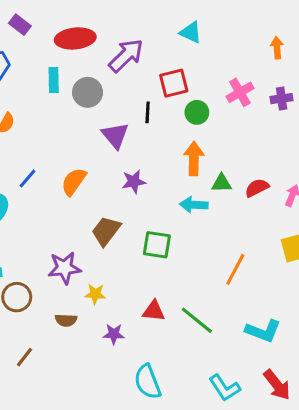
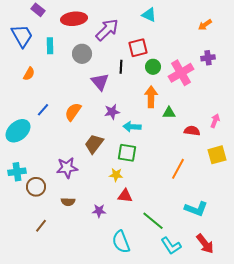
orange arrow: (277, 48) -> (205, 25), turned -120
cyan rectangle: (54, 80) -> (50, 46), moved
pink cross: (240, 92) -> (181, 73), moved, size x1.4
red semicircle: (257, 188) -> (192, 131), moved, turned 35
cyan arrow: (194, 205) -> (132, 127), moved
yellow star: (95, 294) -> (116, 175), moved
green line: (197, 320) -> (153, 221), moved

